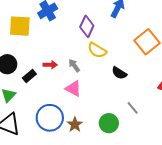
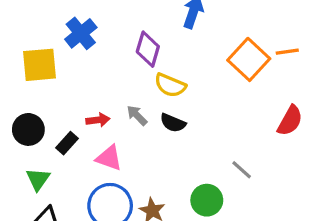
black semicircle: (119, 73) -> (173, 123), moved
pink triangle: (73, 89) -> (109, 158), moved

